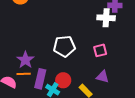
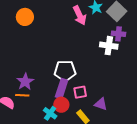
pink square: (100, 50) -> (80, 92), moved
purple rectangle: (40, 79) -> (62, 89), moved

